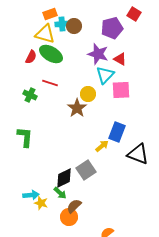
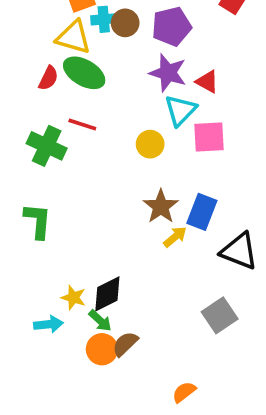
purple pentagon: (112, 28) -> (172, 26), moved
green cross: (30, 95) -> (47, 146), size x1.5
brown star: (77, 108) -> (161, 207), moved
gray square: (86, 170) -> (220, 315), moved
yellow star: (41, 203) -> (73, 298), moved
orange circle: (69, 217) -> (102, 349), moved

